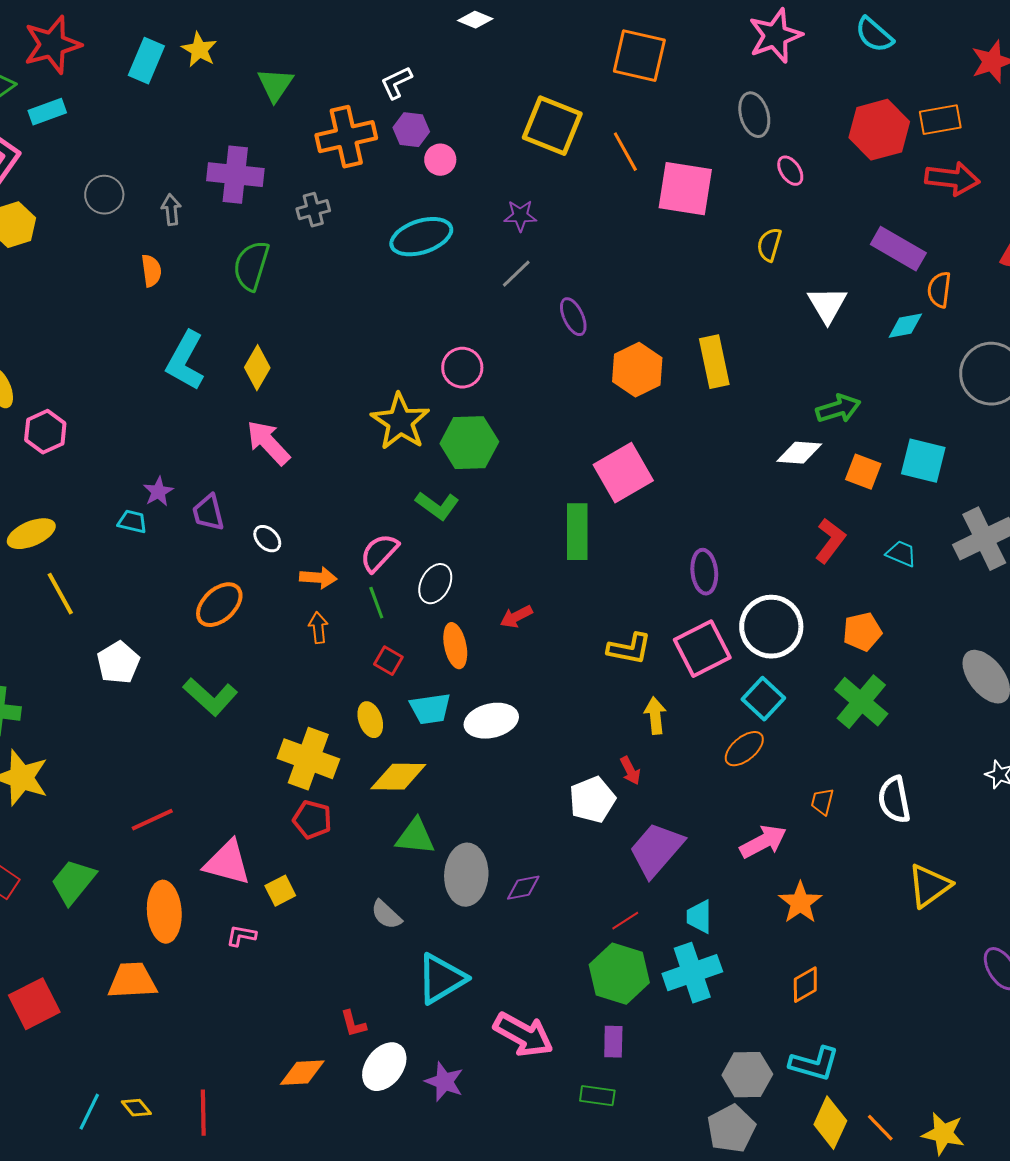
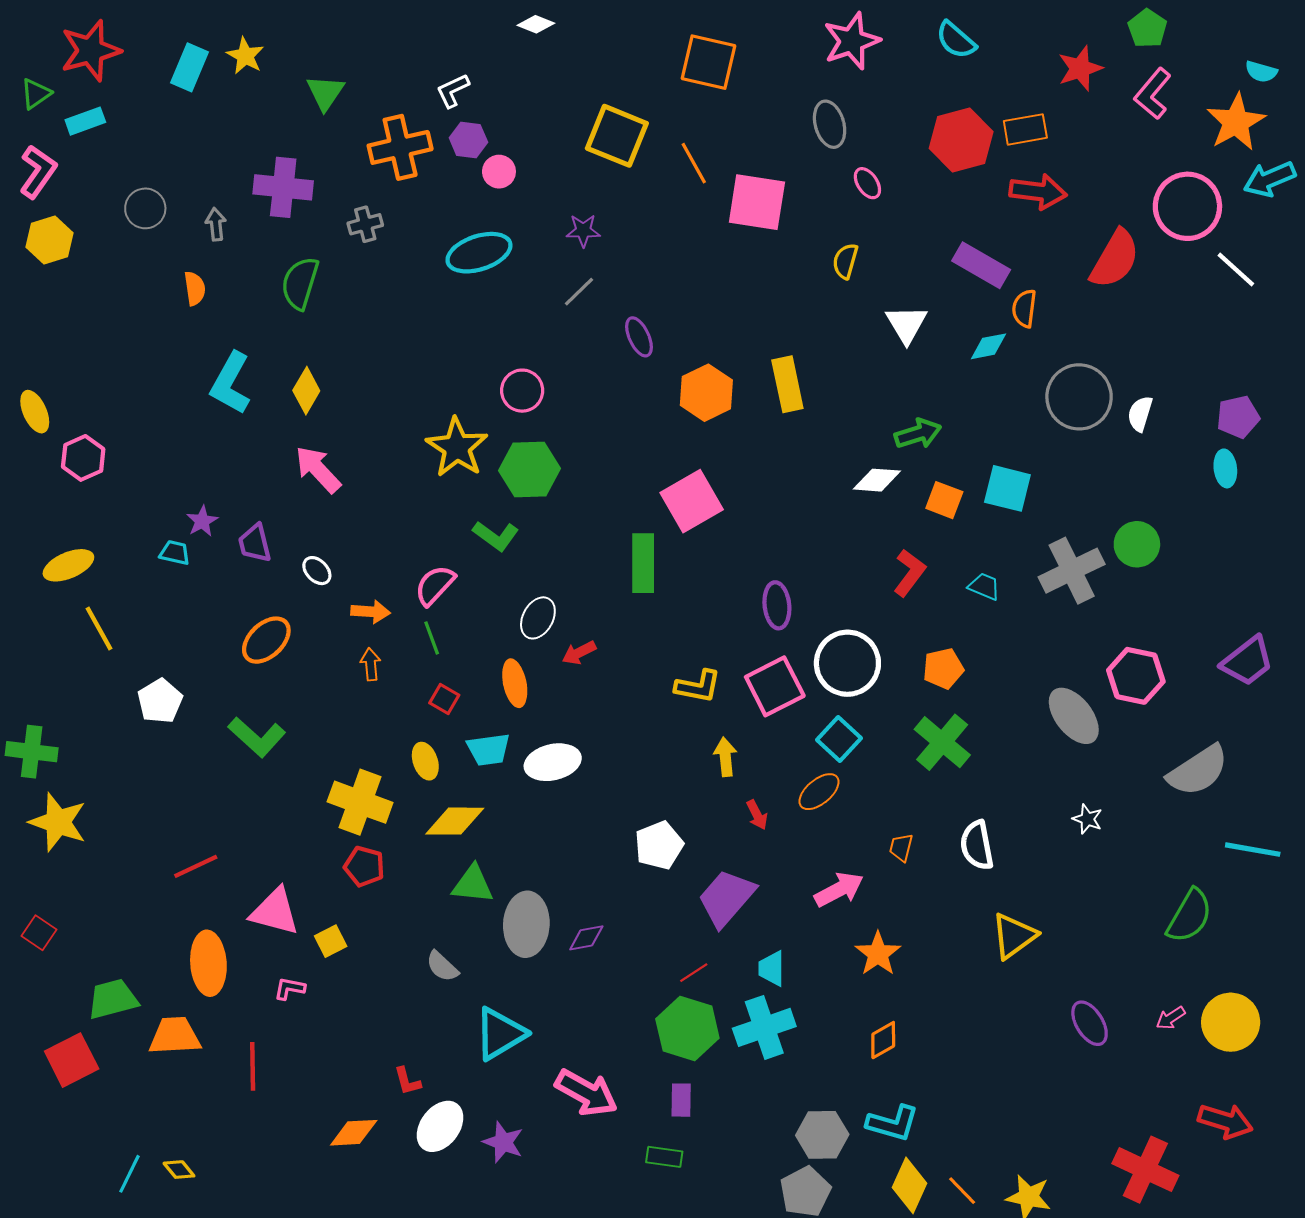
white ellipse: (435, 584) -> (538, 618), moved
red arrow: (630, 771) -> (757, 815), moved
green trapezoid: (73, 882) -> (113, 999), moved, turned 36
red line: (203, 1113) -> (253, 1066), moved

